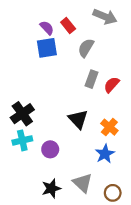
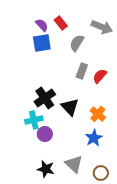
gray arrow: (105, 17) -> (102, 27), moved
black cross: (22, 114) -> (45, 98), moved
cyan cross: (22, 140) -> (34, 120), moved
black star: (51, 188) -> (46, 169), turned 30

